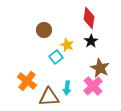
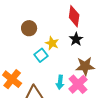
brown star: (100, 68) -> (85, 66), turned -30
cyan arrow: (67, 88) -> (60, 82), moved

